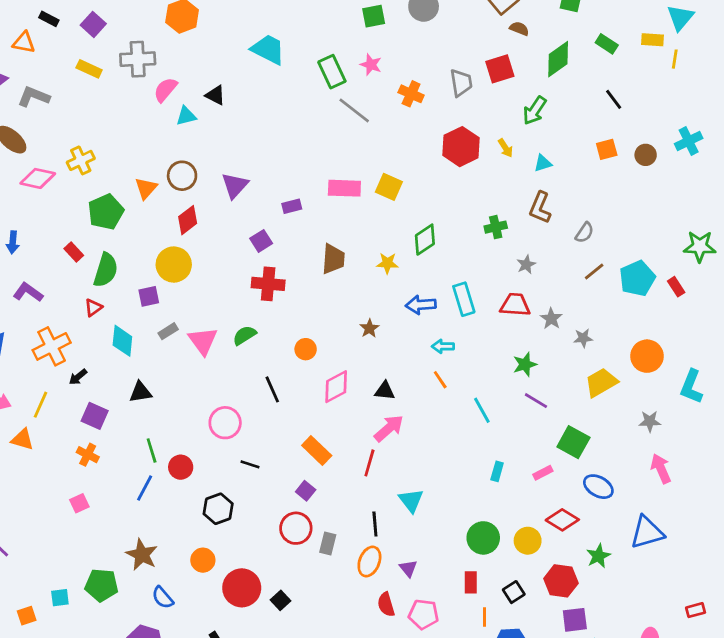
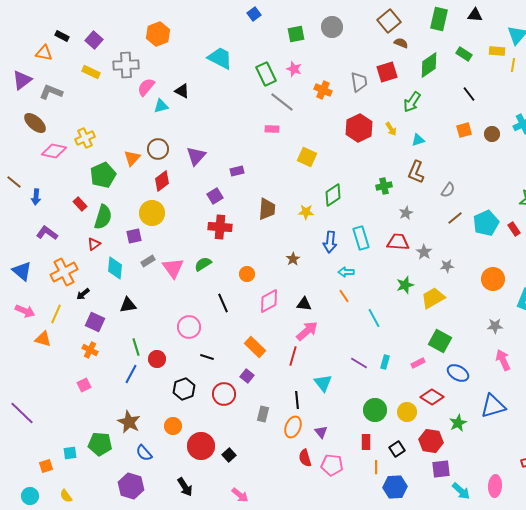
pink rectangle: (344, 188) -> (272, 129), moved, size x0.6
blue arrow: (421, 305) -> (330, 242), turned -80
yellow trapezoid: (601, 382) -> (433, 298), moved
purple line: (536, 401) -> (359, 363), moved
red circle: (296, 528) -> (224, 394), moved

